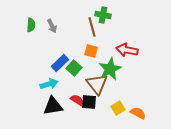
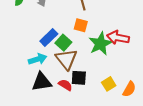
red arrow: (127, 50) -> (118, 38), moved
brown triangle: (97, 84) -> (66, 59), moved
red semicircle: (77, 100) -> (65, 85), moved
orange semicircle: (138, 113) -> (129, 89), turned 91

